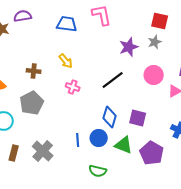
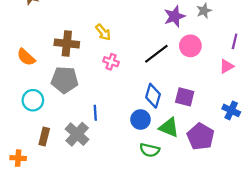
brown cross: (34, 71) -> (67, 44), size x1.5
pink circle: (154, 75) -> (190, 46), moved
gray pentagon: (32, 103) -> (65, 80), turned 30
blue line: (78, 140) -> (95, 113), moved
green semicircle: (98, 171) -> (150, 150), moved

